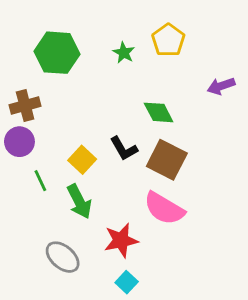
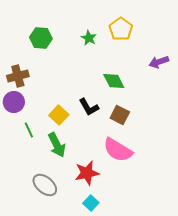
green hexagon: (57, 53) -> (41, 38), size x0.7
brown square: (167, 160) -> (120, 115), size x0.7

